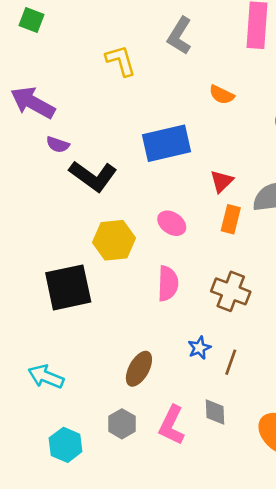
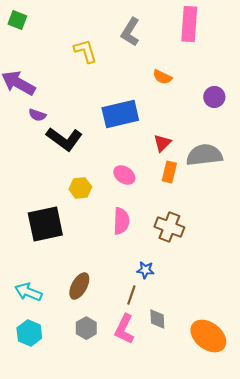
yellow hexagon: (114, 240) -> (80, 188), size x0.7
blue star: (199, 348) -> (145, 270), turned 30
brown line: (231, 362) -> (131, 295), moved
brown ellipse: (139, 369) -> (79, 286), moved
cyan hexagon: (66, 445) -> (29, 333), moved

